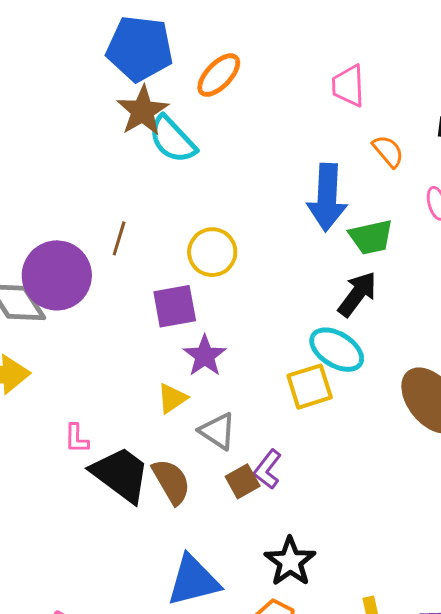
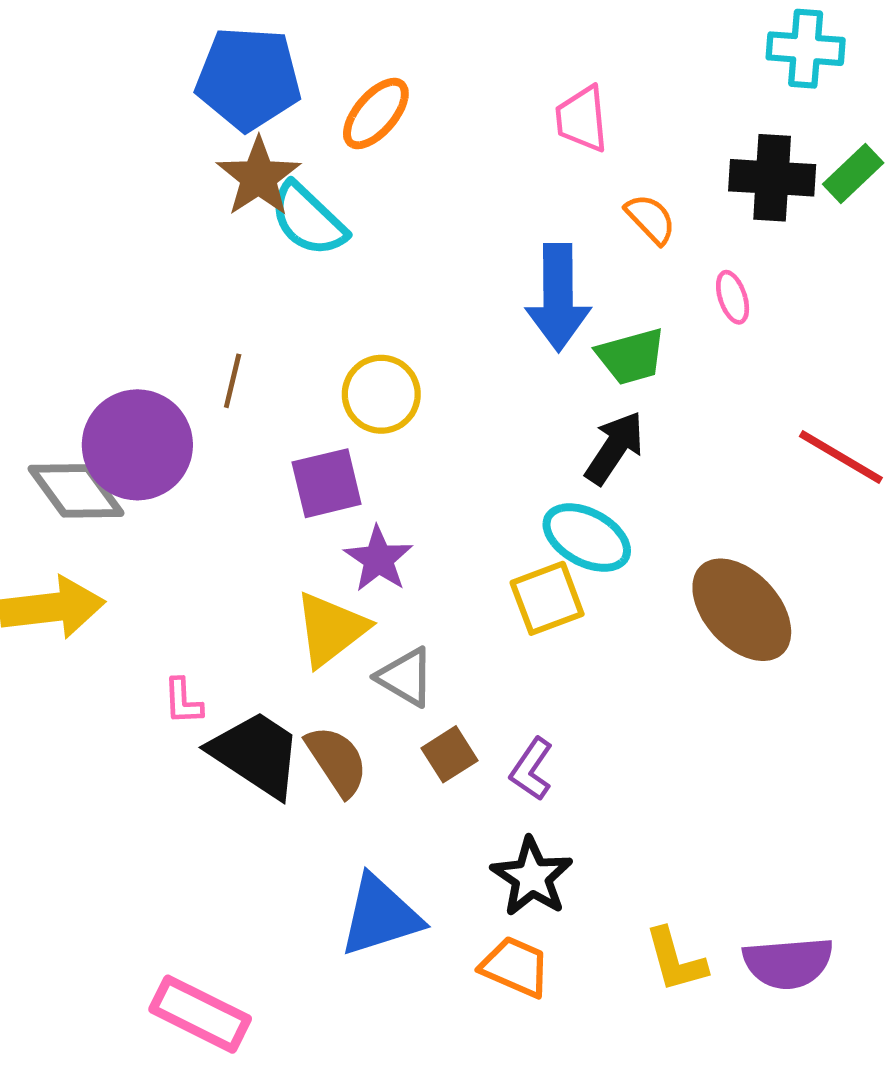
yellow triangle: (172, 398) -> (331, 629), size x1.6
purple L-shape: (268, 469) -> (532, 769), moved

